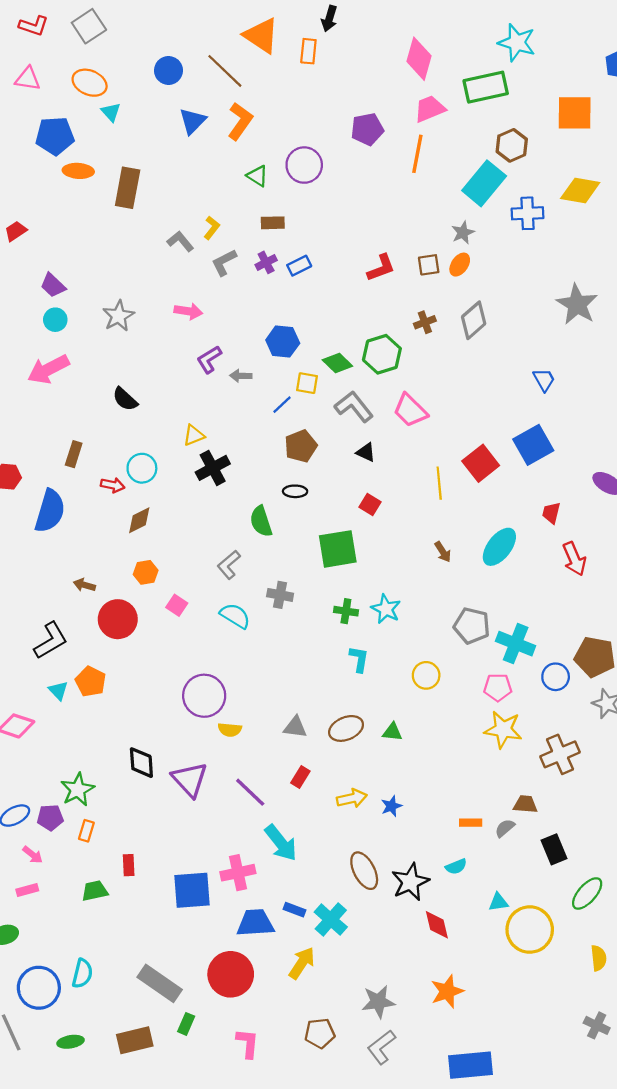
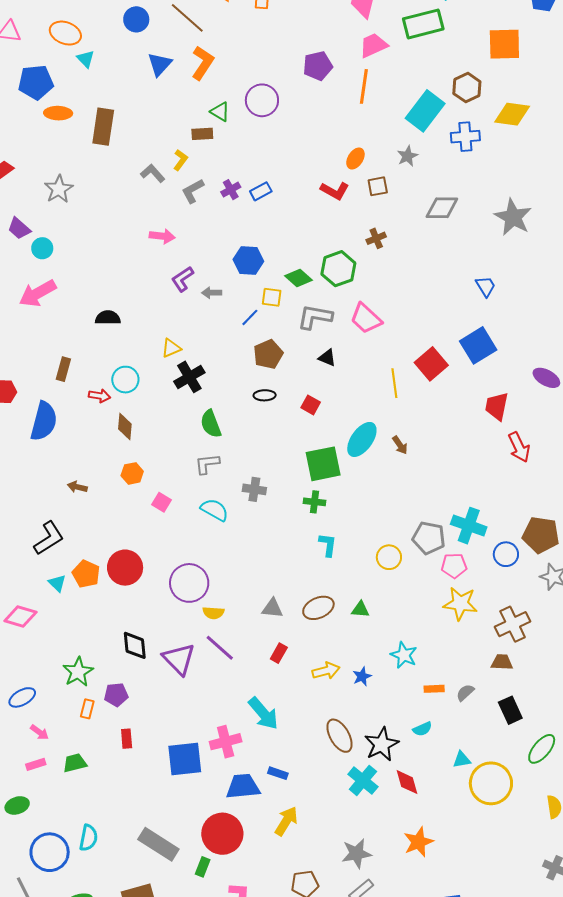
brown hexagon: (512, 145) -> (467, 88), moved
brown rectangle: (273, 223) -> (202, 134), moved
orange ellipse: (460, 265) -> (355, 159), moved
red L-shape: (381, 268) -> (335, 191), turned 52
purple trapezoid: (53, 285) -> (19, 228), moved
gray star: (118, 316) -> (59, 189), moved
gray diamond: (474, 320) -> (442, 208), moved, turned 44
black semicircle: (125, 399) -> (108, 318), turned 140
gray L-shape: (354, 407) -> (315, 317), turned -39
red square: (370, 504) -> (311, 405), moved
red trapezoid: (551, 513) -> (497, 406), size x1.4
brown diamond: (139, 520) -> (125, 427), turned -56
green semicircle: (261, 521) -> (211, 424), moved
cyan ellipse: (499, 547) -> (362, 439), moved
green square: (338, 549) -> (323, 464), moved
gray L-shape: (229, 565) -> (207, 464), turned 36
cyan star: (386, 609) -> (404, 655), moved
red circle: (118, 619) -> (125, 568), moved
gray pentagon: (472, 626) -> (429, 538), moved
purple line: (250, 792) -> (220, 648), moved
brown trapezoid: (525, 804) -> (502, 662), moved
purple pentagon: (50, 818) -> (116, 695), moved
green trapezoid: (95, 891) -> (75, 763), moved
cyan cross: (331, 920) -> (363, 780), moved
green rectangle: (186, 1024) -> (203, 867), moved

